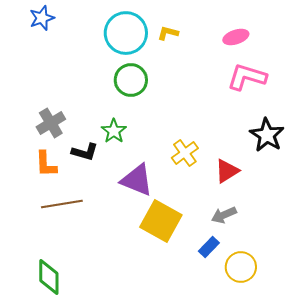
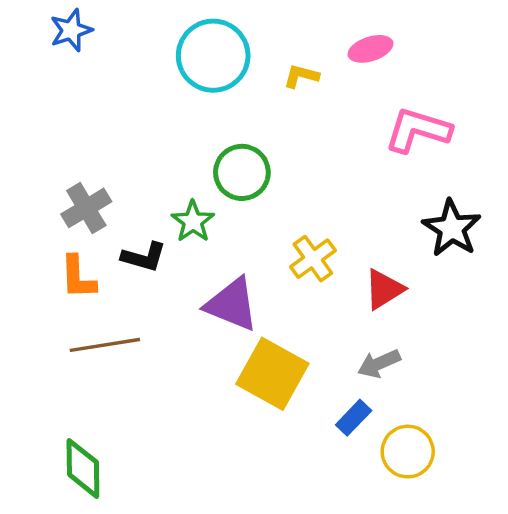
yellow L-shape: (168, 33) -> (301, 76), moved
pink ellipse: (236, 37) -> (370, 49), moved
green circle: (131, 80) -> (242, 172), moved

